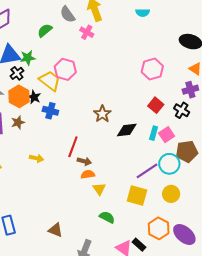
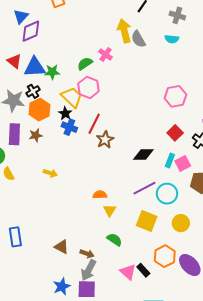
gray semicircle: (67, 14) -> (138, 39), moved
green semicircle: (45, 30) -> (85, 64), moved
pink cross: (87, 32) -> (106, 54), moved
black cross: (17, 73) -> (33, 91), moved
black star: (34, 97) -> (65, 113), moved
brown star: (102, 114) -> (105, 140), moved
red line: (73, 147) -> (94, 124), moved
brown arrow: (84, 161) -> (87, 254), moved
cyan circle: (169, 164) -> (167, 194), moved
purple line: (147, 171) -> (144, 188), moved

